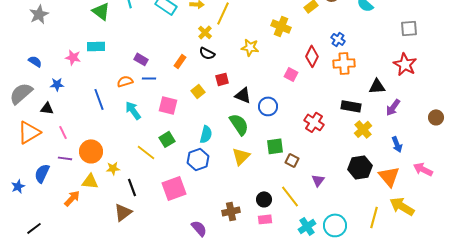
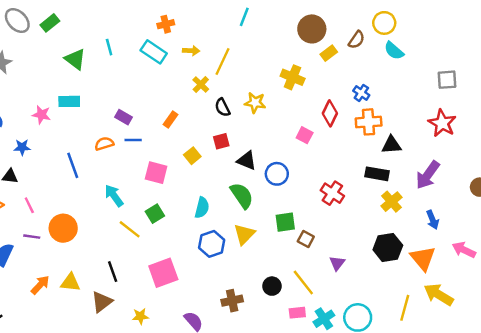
black semicircle: (207, 53) -> (222, 107), moved, turned 35
black triangle: (377, 86) -> (391, 145), moved
purple arrow: (393, 107) -> (428, 175), size x1.4
cyan arrow: (133, 110) -> (114, 196), moved
blue hexagon: (198, 159) -> (212, 244), moved
yellow star: (113, 168) -> (140, 316), moved
yellow triangle: (90, 181) -> (70, 282), moved
pink rectangle: (265, 219) -> (297, 313), moved

